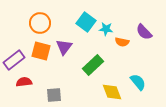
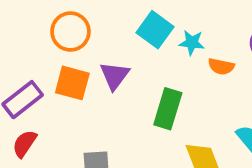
green rectangle: (93, 65) -> (168, 109), turned -30
red semicircle: (24, 82) -> (25, 144), moved, turned -49

